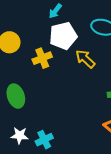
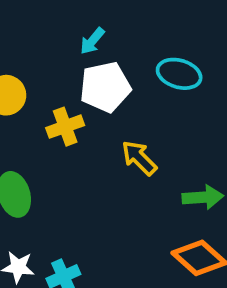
yellow arrow: (85, 59) -> (139, 158), moved

